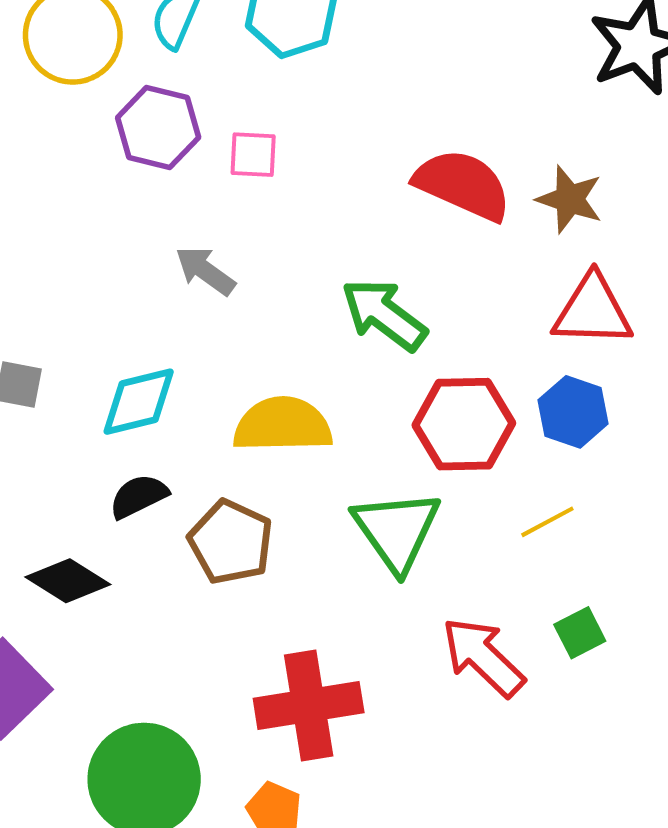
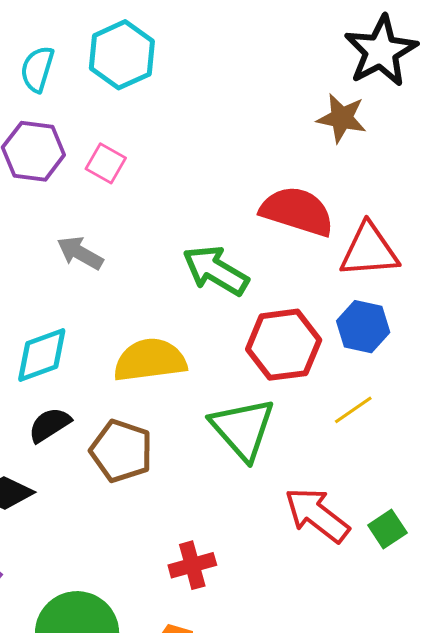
pink square: (253, 155) -> (106, 163), turned 33
red semicircle: (463, 185) -> (297, 211), moved
brown star: (570, 199) -> (342, 118), moved
green square: (580, 633) -> (387, 529), moved
red cross: (309, 706) -> (192, 565), size x0.6

